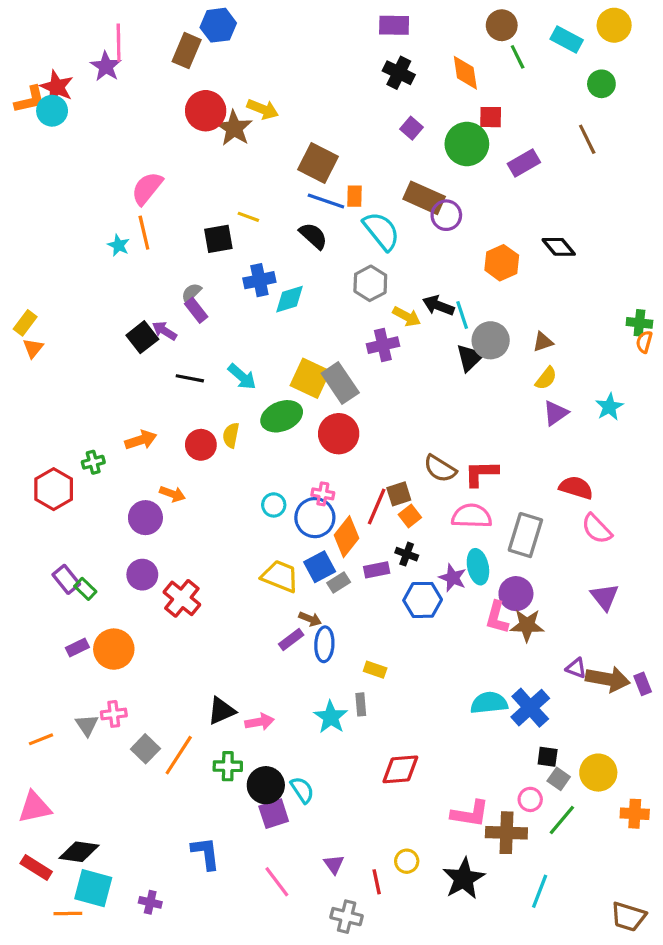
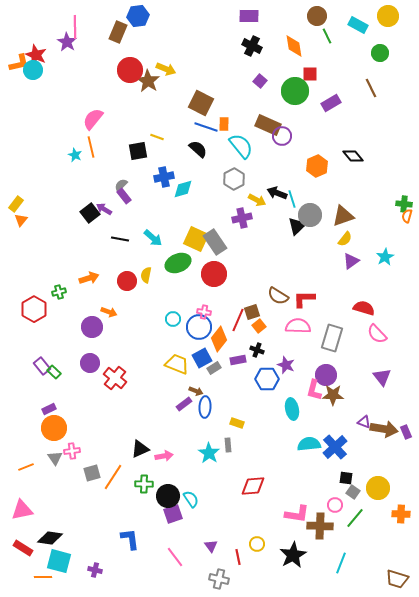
brown triangle: (543, 342) -> (343, 216), size x1.6
cyan ellipse: (478, 567) -> (292, 409), moved
orange circle: (114, 649) -> (54, 428), moved
gray square: (145, 749) -> (92, 473), turned 30

